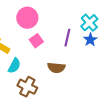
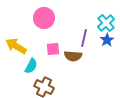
pink square: (36, 41) -> (53, 49), moved, turned 32
brown semicircle: (56, 68) -> (73, 56), moved

